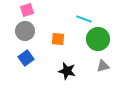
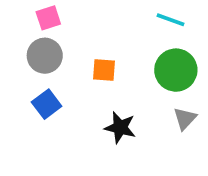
cyan line: (84, 19) -> (170, 20), moved
gray triangle: (103, 66) -> (185, 119), turned -32

